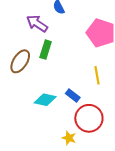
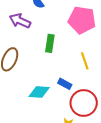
green rectangle: (46, 50) -> (50, 43), moved

